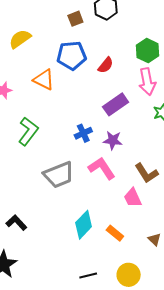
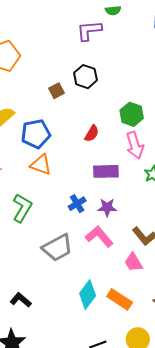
blue pentagon: (72, 55) -> (36, 134), moved
orange triangle: (44, 80) -> (41, 165), moved
purple rectangle: (116, 104) -> (106, 171), turned 40
orange rectangle: (115, 233) -> (120, 299), size x1.4

